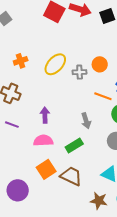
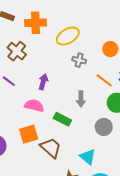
orange cross: (21, 61) -> (36, 23), size x1.5
gray cross: (80, 72) -> (79, 60), moved
green rectangle: (74, 145) -> (62, 119), turned 42

